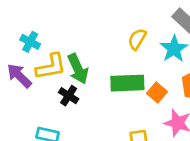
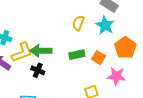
green arrow: (78, 69) -> (41, 51), turned 125
green rectangle: (127, 83) -> (77, 55), size x0.7

